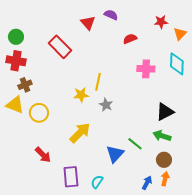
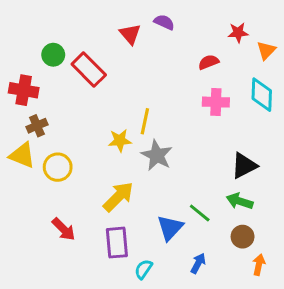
green circle: (16, 37) -> (53, 55), moved
red semicircle: (130, 39) -> (209, 62), moved
gray star: (106, 105) -> (157, 155), size x1.5
purple rectangle: (71, 177) -> (117, 243), moved
orange arrow: (165, 179) -> (259, 265), moved
blue arrow: (147, 183) -> (198, 263), moved

